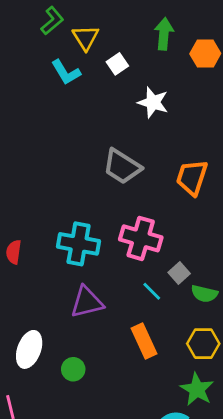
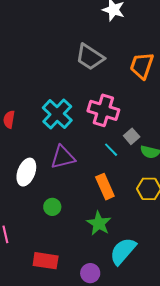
cyan cross: (79, 244) -> (57, 114), turned 32
white ellipse: (29, 349) -> (26, 172), moved
green star: (197, 389) -> (99, 223), moved

